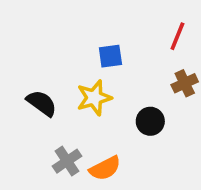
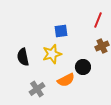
black semicircle: (42, 103) -> (23, 57), turned -138
orange semicircle: (105, 168) -> (66, 80), moved

